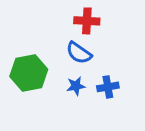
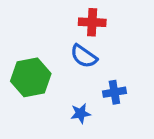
blue star: (76, 86) -> (81, 113), moved

